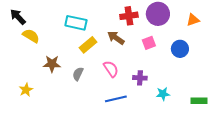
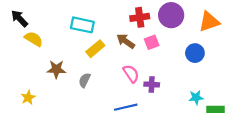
orange triangle: (193, 20) -> (209, 22), size x1.5
pink square: (149, 43) -> (152, 42), moved
pink semicircle: (111, 69) -> (131, 74), moved
cyan star: (163, 94) -> (196, 97), moved

